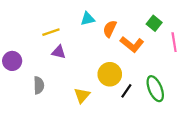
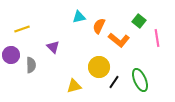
yellow line: (51, 32) -> (22, 29), moved
purple triangle: (59, 52) -> (53, 47), turned 32
gray semicircle: (39, 85) -> (31, 65), moved
yellow triangle: (82, 95) -> (74, 86), turned 35

